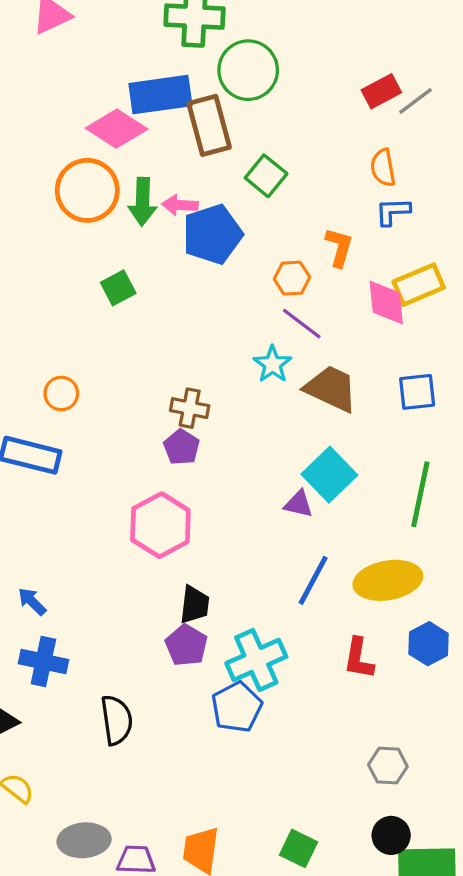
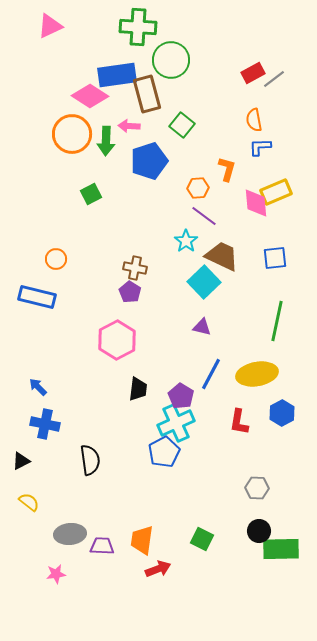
pink arrow: (180, 205) -> (129, 126), moved
cyan square: (329, 475) -> (204, 282), moved
purple pentagon: (186, 645) -> (181, 396), moved

